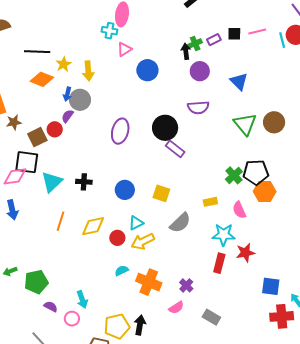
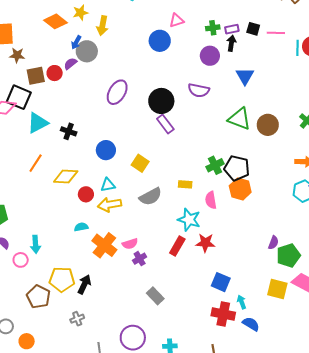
pink triangle: (124, 49) -> (177, 20), moved
black arrow: (186, 51) -> (231, 43), moved
green triangle: (245, 124) -> (239, 119), turned -45
pink semicircle: (176, 308) -> (130, 244), moved

